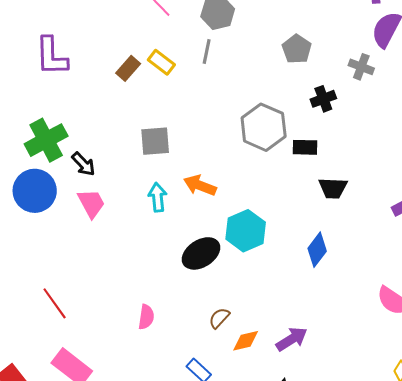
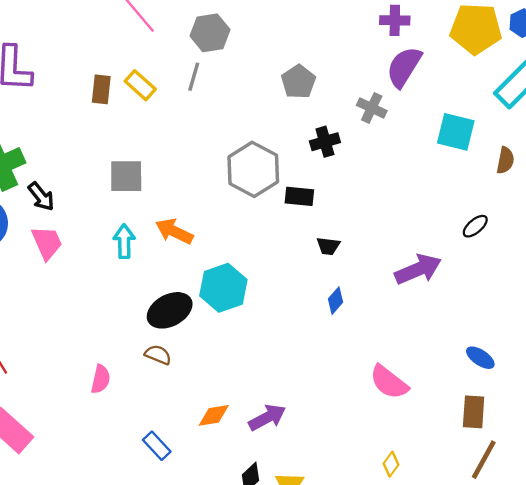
brown rectangle: (128, 68) -> (101, 89), turned -40
black trapezoid: (333, 188) -> (328, 246), size x0.7
blue diamond: (317, 250) -> (335, 301), moved, size x0.7
brown semicircle: (219, 318) -> (158, 355), moved, turned 65

